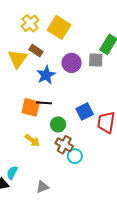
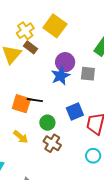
yellow cross: (30, 23) -> (25, 31), moved
gray square: (96, 60) -> (88, 74), moved
blue star: (46, 75) -> (61, 76), moved
cyan circle: (75, 156) -> (93, 156), moved

